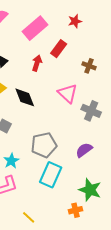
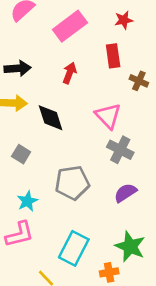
red rectangle: (59, 49) -> (113, 56), moved, turned -48
gray cross: (91, 111) -> (120, 150), moved
cyan rectangle: (51, 175) -> (74, 248), moved

